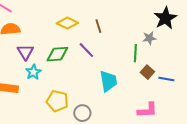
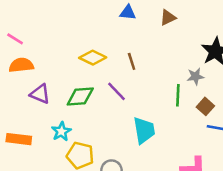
purple triangle: (25, 52) -> (40, 94), turned -36
cyan star: (33, 72) -> (61, 132), moved
brown square: (147, 72) -> (205, 106), moved

